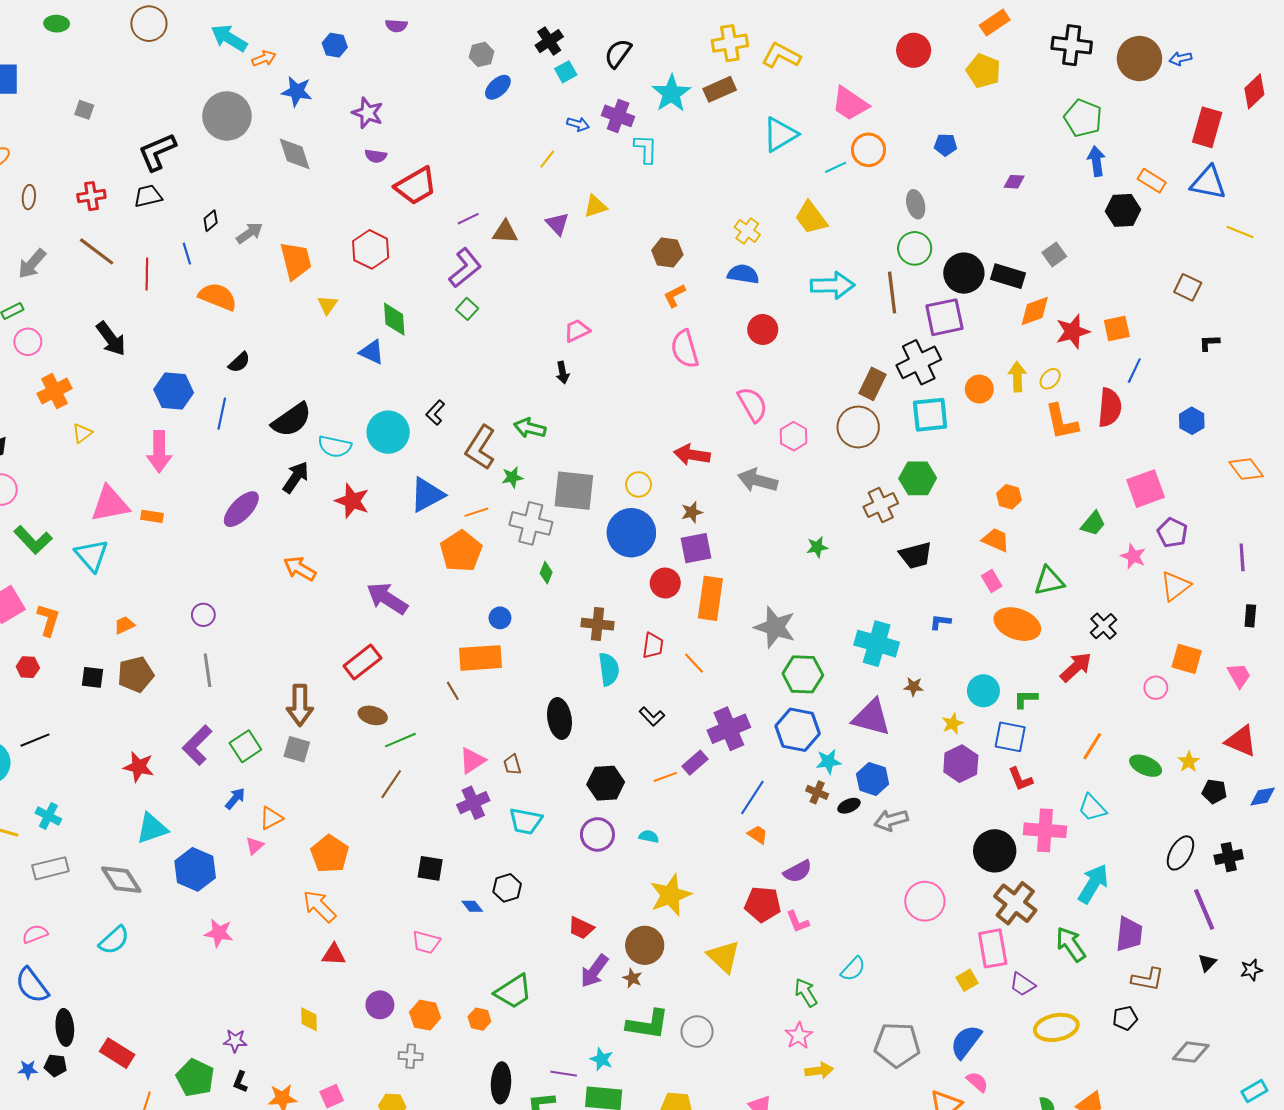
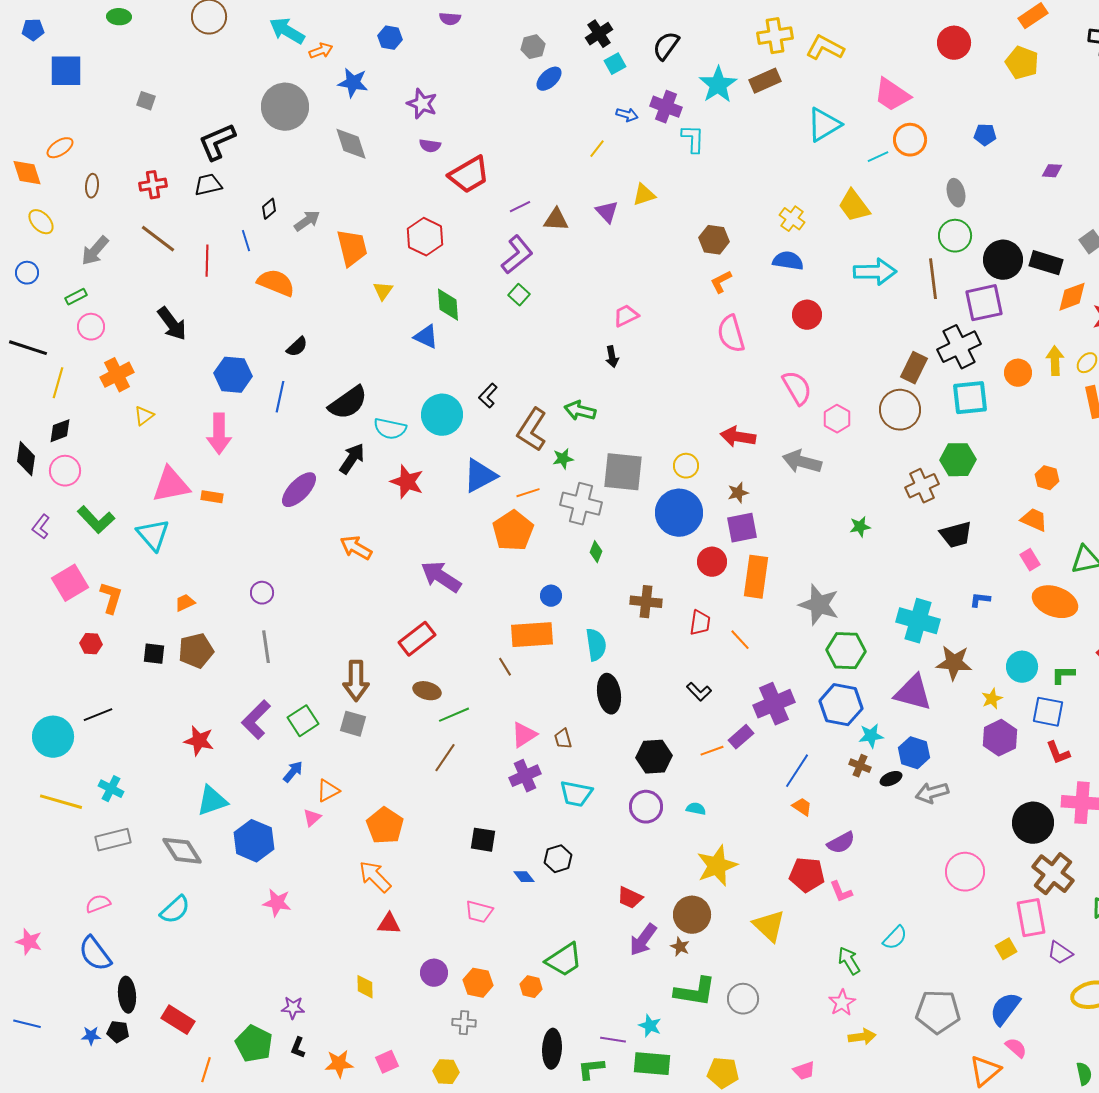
cyan semicircle: (609, 669) -> (596, 645), moved
brown star: (914, 687) -> (954, 663), size x1.8

